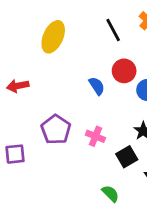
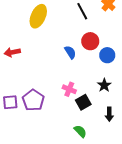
purple pentagon: (56, 130) -> (33, 100), moved
black square: (127, 157) -> (83, 102), moved

